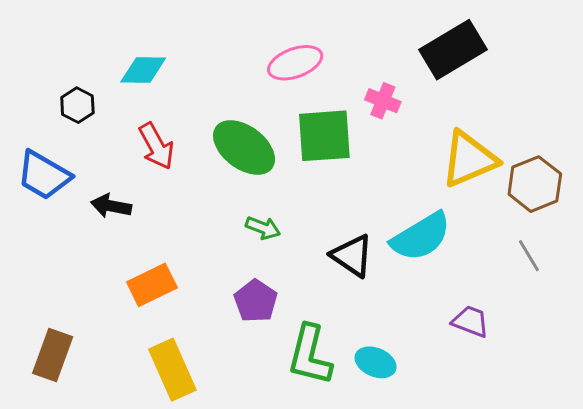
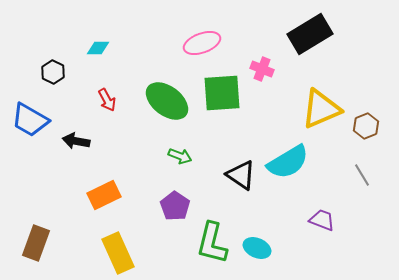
cyan diamond: (143, 70) -> (98, 48), size x0.7
red arrow: (156, 146) -> (107, 100), size x0.7
brown hexagon: (535, 184) -> (366, 126), size x0.7

